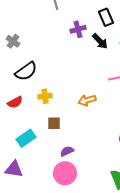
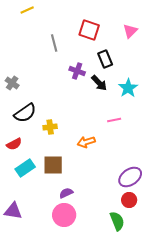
purple cross: (78, 29) -> (77, 71), turned 35
yellow cross: (45, 96) -> (50, 127), moved
brown square: (54, 123) -> (53, 165), size x1.5
cyan rectangle: (26, 138) -> (25, 168), moved

